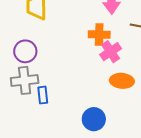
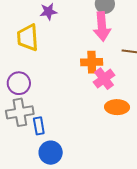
blue circle: (94, 119) -> (51, 153), moved

